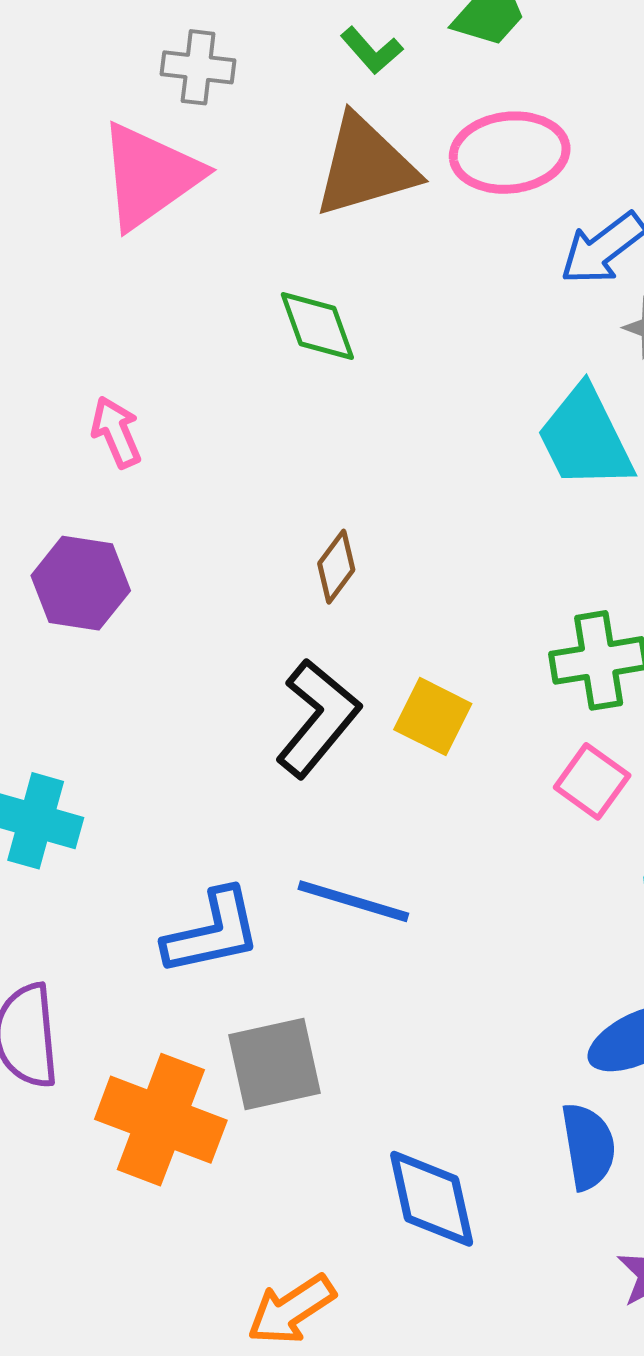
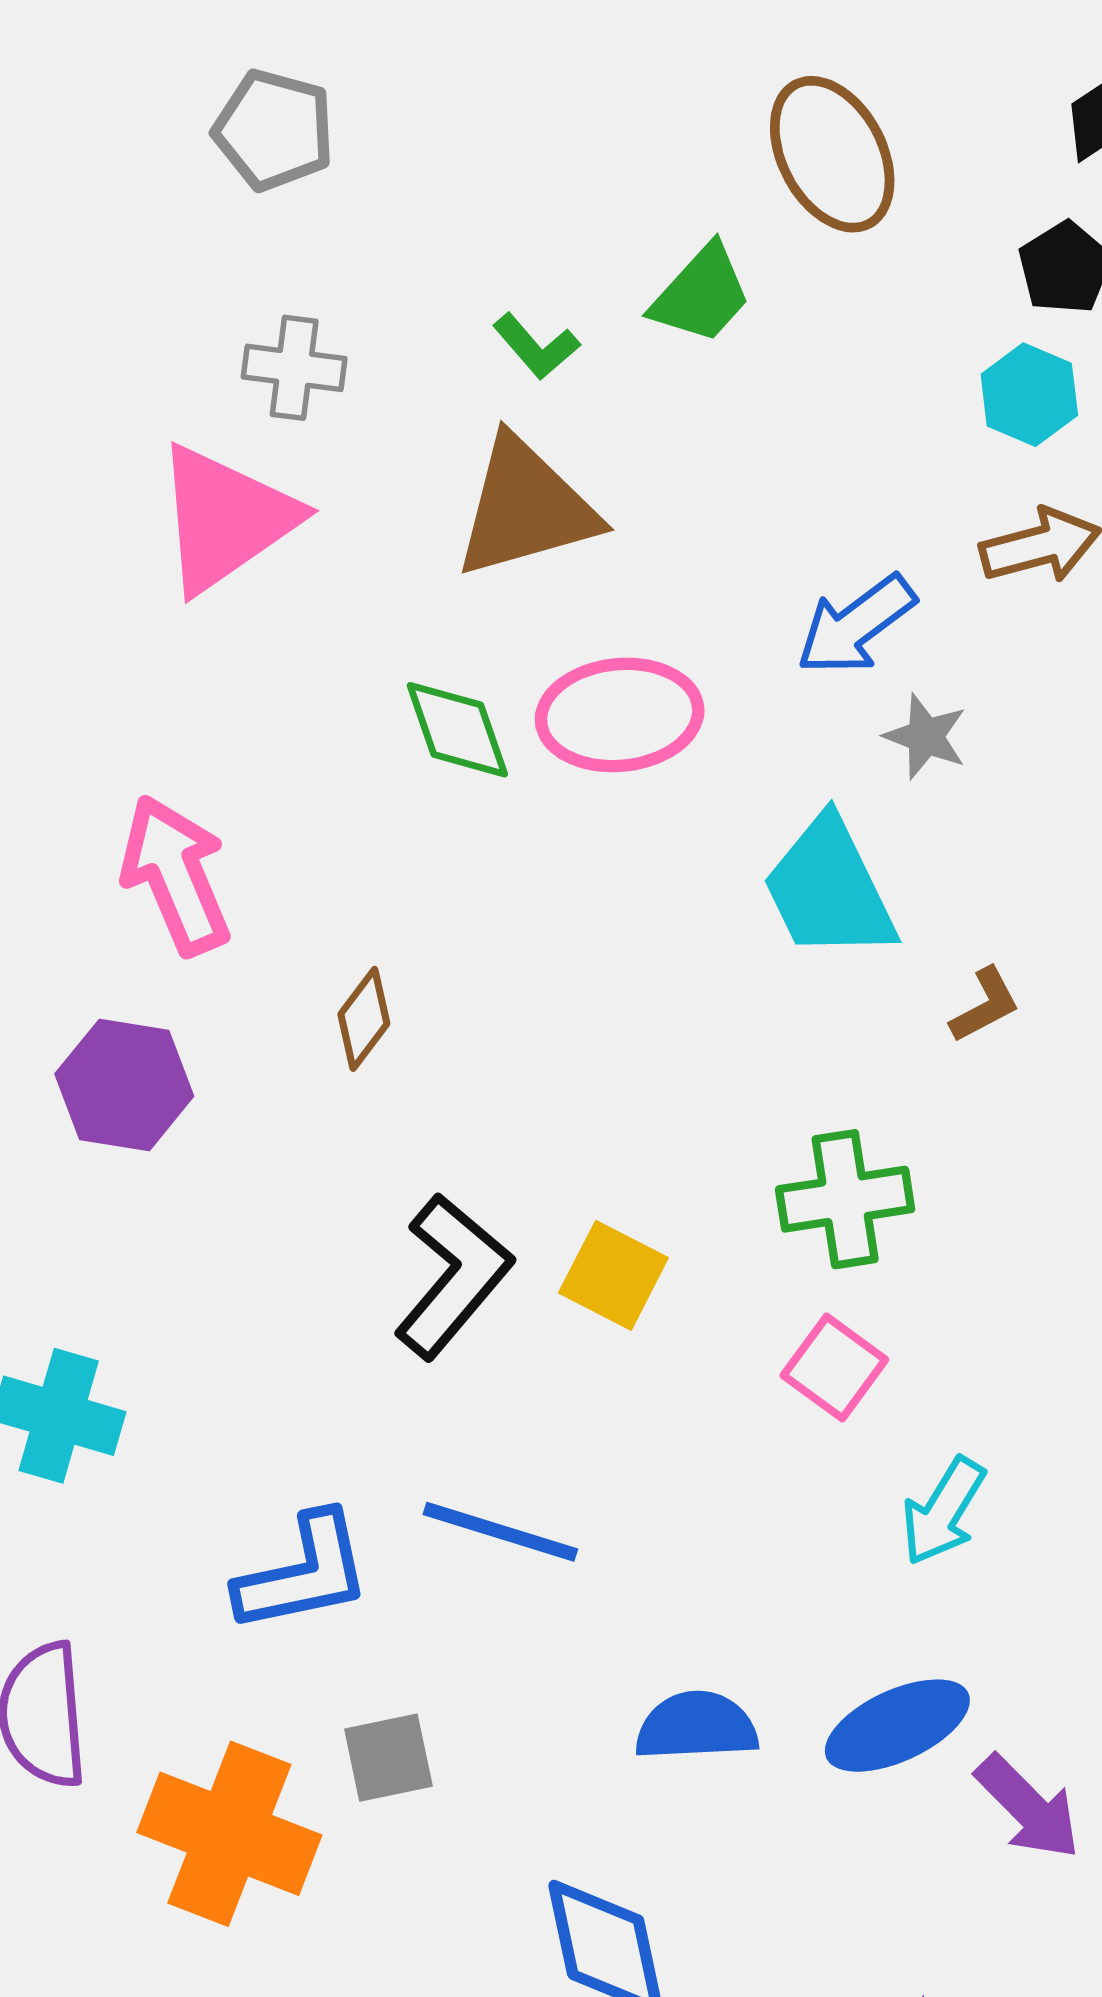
pink ellipse: (510, 153) -> (620, 715), moved
pink arrow: (116, 432) -> (176, 875), size x1.6
brown diamond: (336, 567) -> (364, 1019), moved
gray square: (274, 1064) -> (388, 1758), size x0.7
blue semicircle: (588, 1146) -> (696, 1726), moved, turned -84

